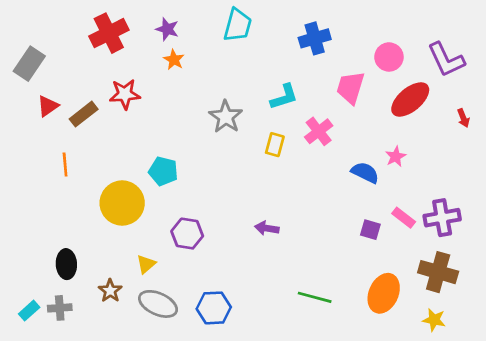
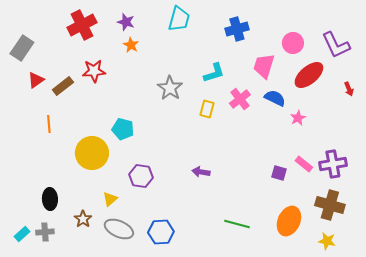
blue semicircle: (365, 172) -> (275, 98), moved

